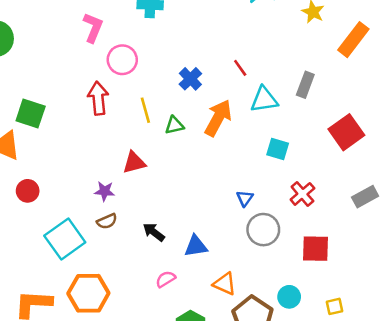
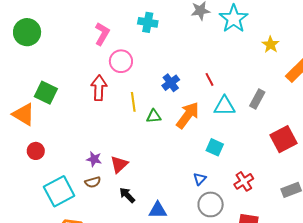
cyan square: (278, 149) -> (215, 147), moved
red triangle: (134, 162) -> (119, 164), moved, turned -36

